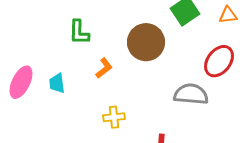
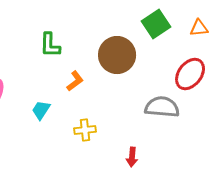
cyan trapezoid: (57, 83) -> (41, 110), moved, turned 40

